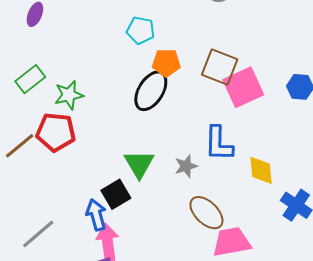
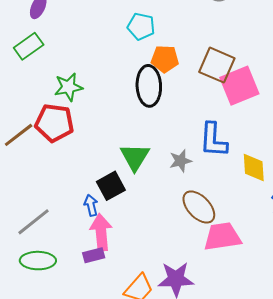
green rectangle: (30, 79) -> (29, 46), moved
black ellipse: (151, 91) -> (149, 86), turned -36
blue arrow: (96, 215) -> (91, 205), size x0.7

